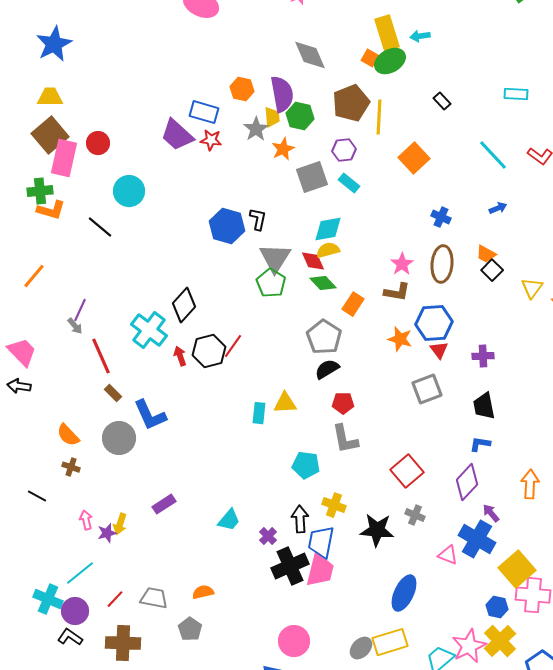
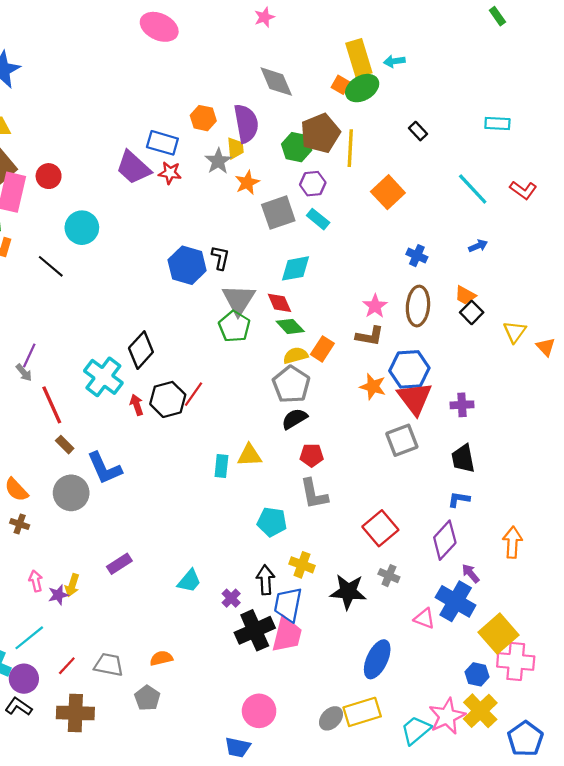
green hexagon: (300, 116) -> (297, 147), moved
yellow semicircle: (328, 250) -> (296, 355), moved
red triangle: (439, 350) -> (415, 398), size x1.8

